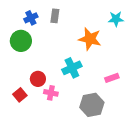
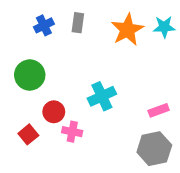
orange star: (90, 39) -> (127, 30), moved, turned 30
green circle: (21, 41) -> (30, 75), moved
gray hexagon: (92, 105) -> (154, 149), moved

